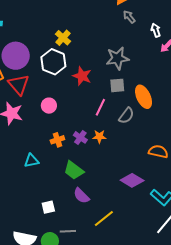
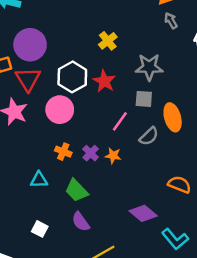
yellow cross: (63, 38) -> (108, 41), moved
white hexagon: (53, 62) -> (72, 77), moved
pink circle: (49, 106) -> (60, 110), size x1.5
orange cross: (57, 140) -> (63, 152), turned 32
cyan triangle: (31, 161) -> (39, 180), moved
white square: (48, 207) -> (40, 229), turned 32

